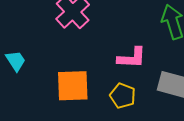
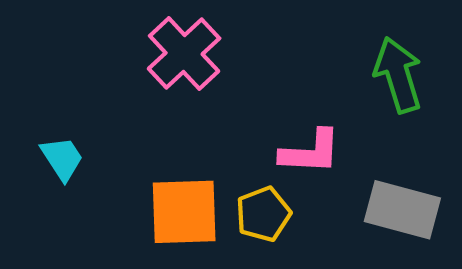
yellow pentagon: (123, 96) -> (263, 214), moved, turned 30

